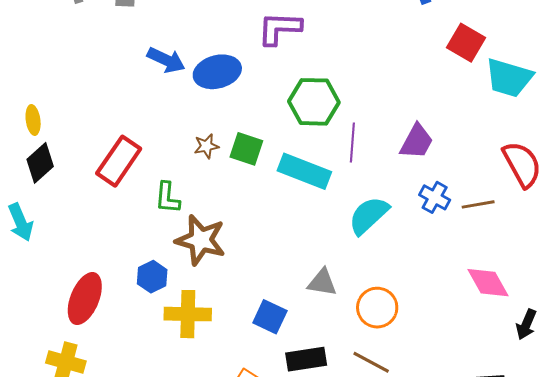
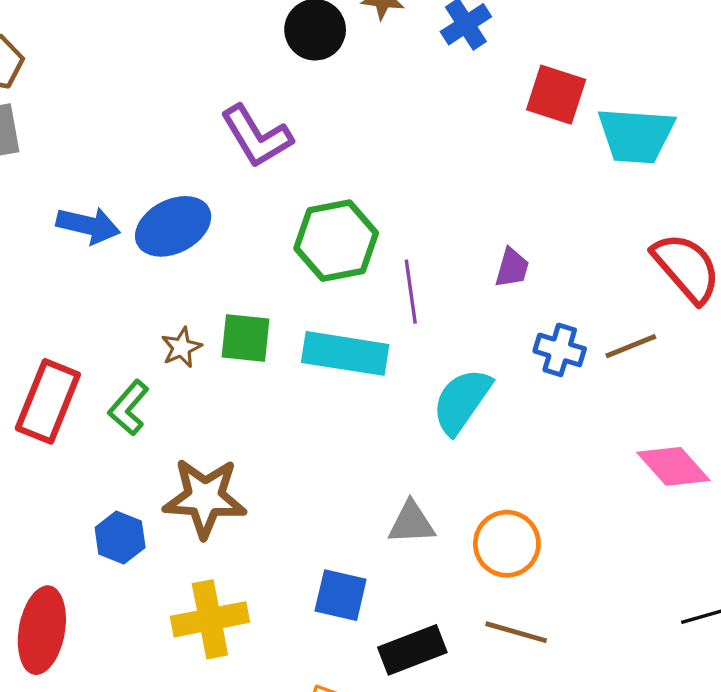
purple L-shape: (280, 28) -> (257, 136), turned -111
purple trapezoid: (417, 142) -> (512, 268), size x0.7
green L-shape: (167, 198) -> (129, 408), moved, turned 48
blue hexagon: (152, 277) -> (120, 537), moved

